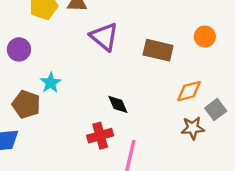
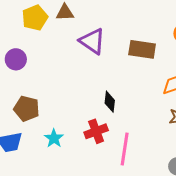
cyan star: (51, 83) -> (54, 138), moved
black diamond: (118, 104) -> (110, 102), turned 35

